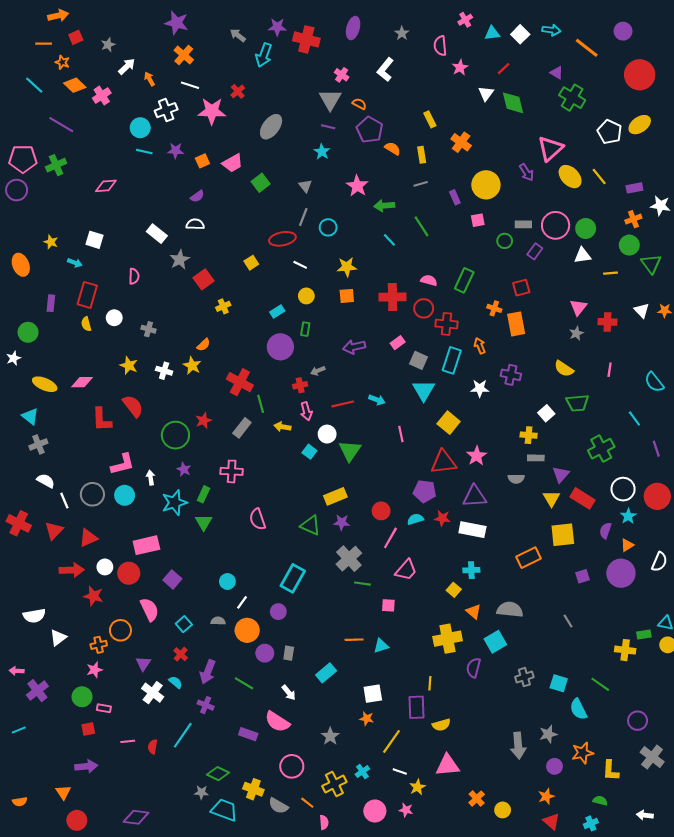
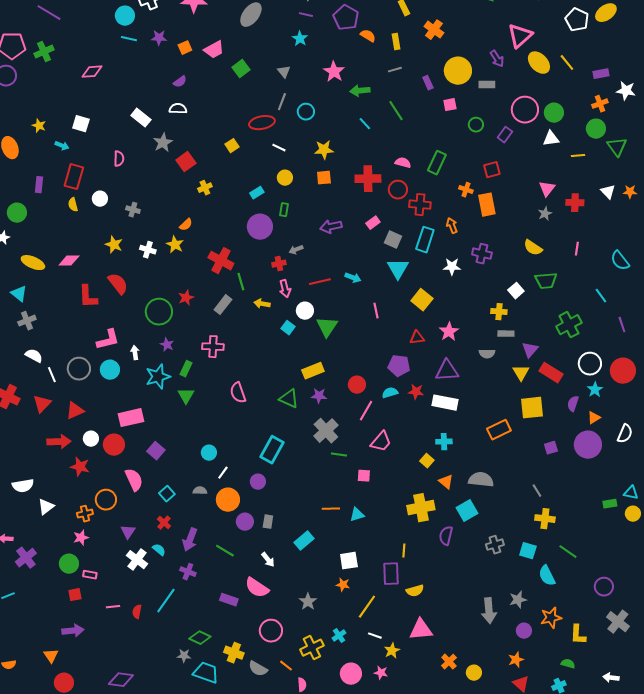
gray rectangle: (523, 224) -> (487, 85), moved
red triangle: (443, 462) -> (417, 338), size x0.6
yellow cross: (625, 650) -> (545, 519), moved

